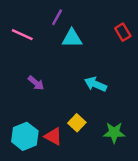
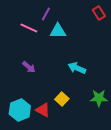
red rectangle: (123, 32) -> (99, 13), moved
pink line: (22, 35) -> (29, 28), moved
green star: (114, 133) -> (99, 98), moved

